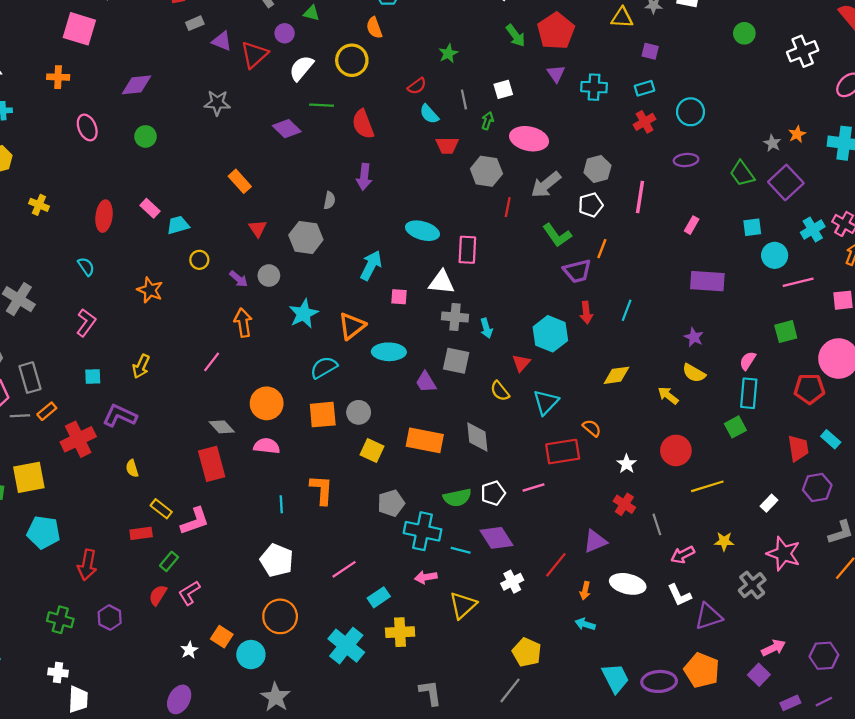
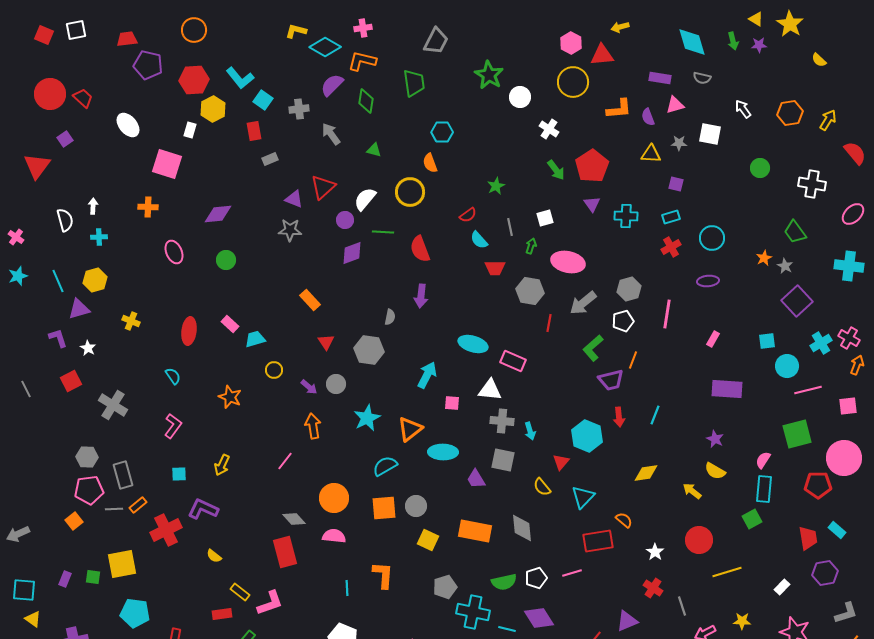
purple circle: (285, 33) -> (345, 220), moved
purple triangle: (222, 41) -> (294, 199), moved
white cross: (803, 51) -> (812, 184), turned 32
purple diamond: (287, 129) -> (352, 253), turned -65
orange star: (797, 134) -> (764, 258), moved
green trapezoid: (742, 173) -> (795, 232), moved
green L-shape: (557, 235) -> (593, 348), turned 84
pink rectangle: (467, 250) -> (513, 361), turned -70
green square: (786, 332) -> (797, 434), size x1.4
yellow semicircle: (132, 468) -> (214, 556), turned -35

